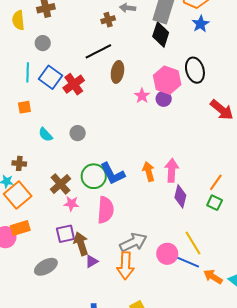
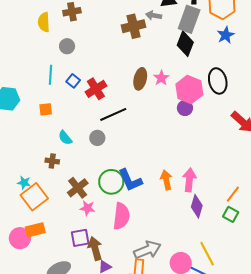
brown cross: (108, 20) -> (134, 26), size x1.6
black line: (98, 51) -> (113, 114), moved
blue square: (51, 77) -> (73, 81), size x0.6
pink star: (142, 96) -> (161, 78), moved
brown cross: (19, 163) -> (52, 161), moved

